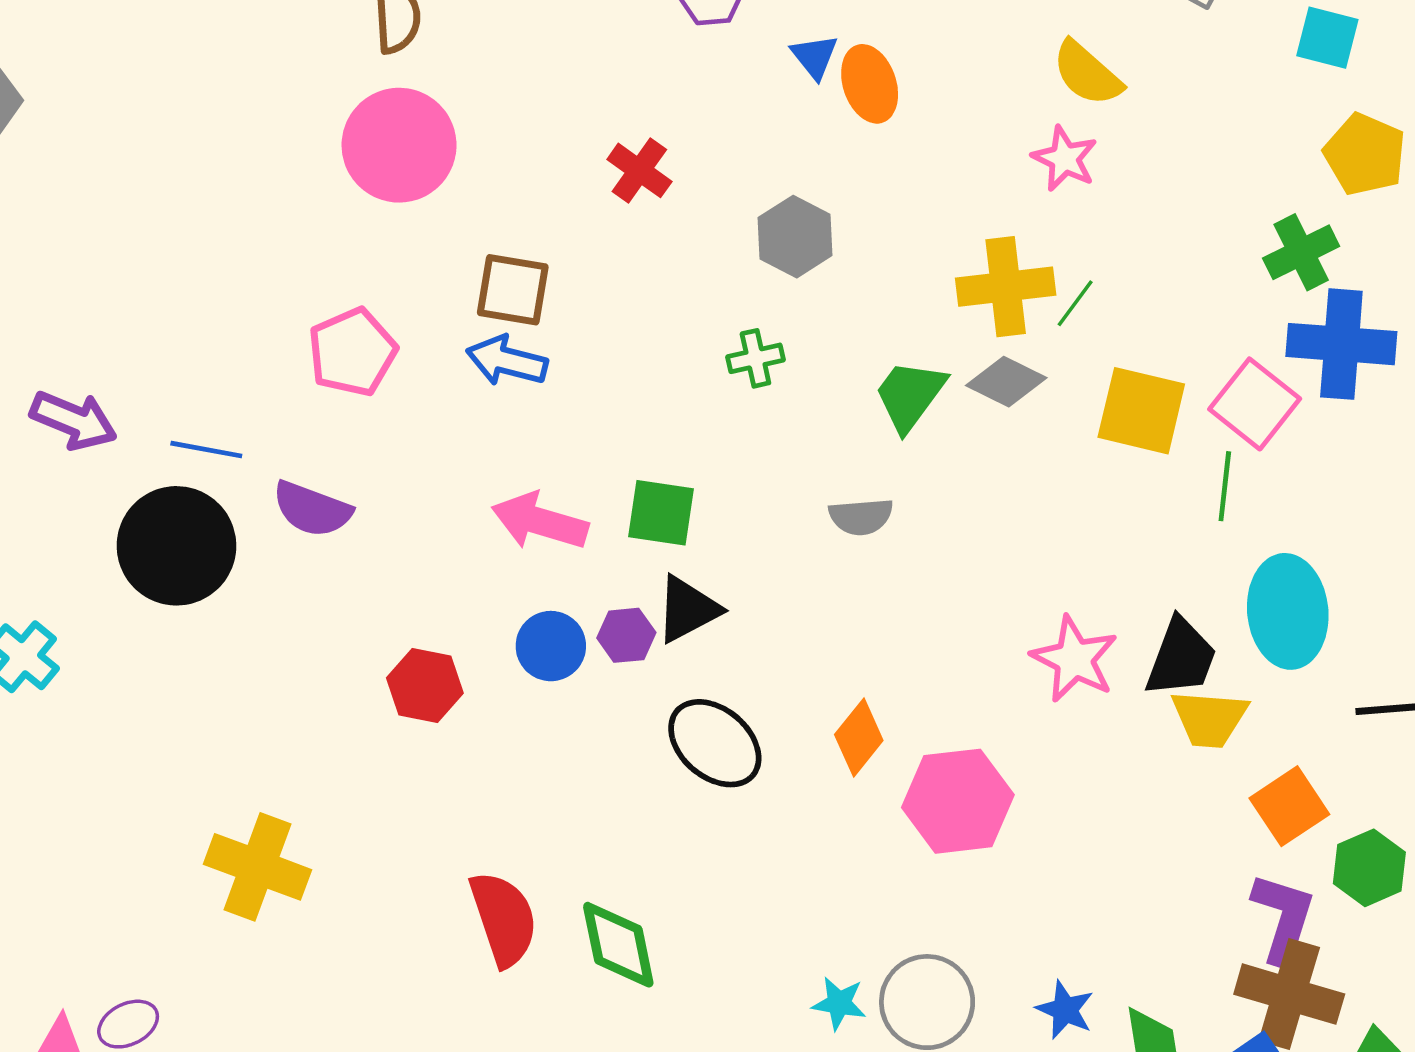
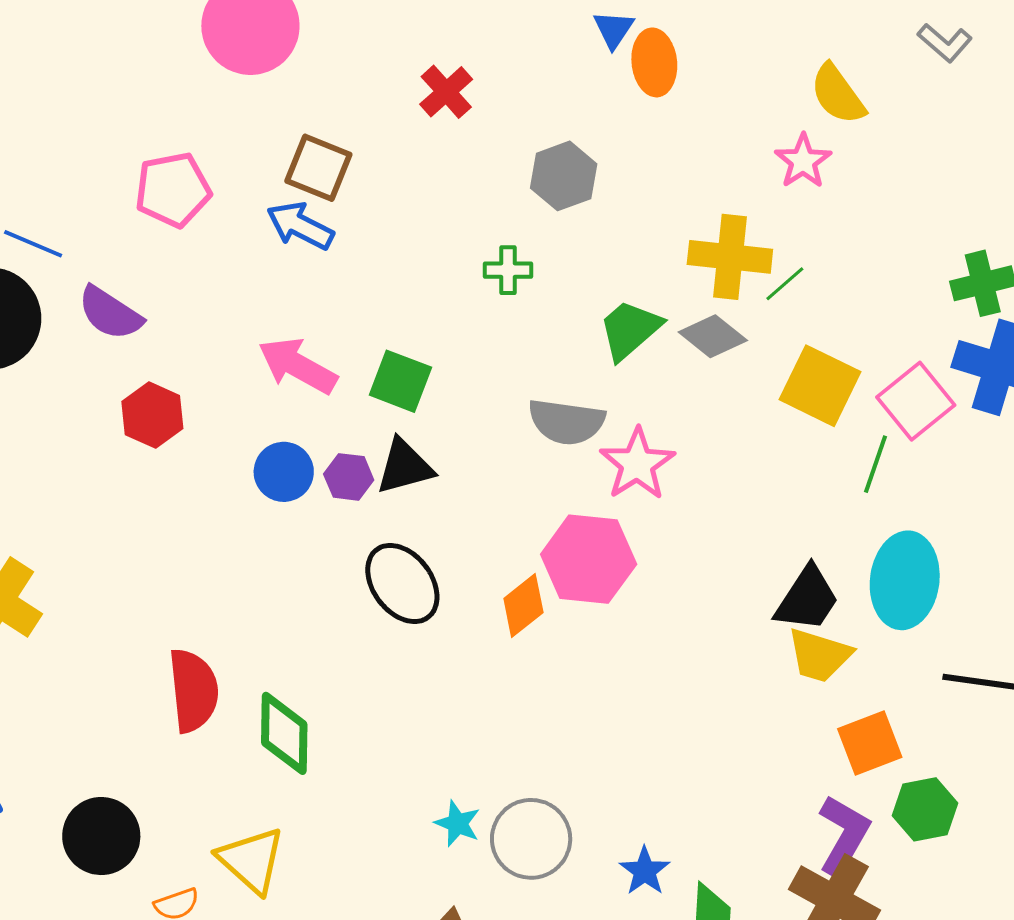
gray semicircle: (861, 517) -> (566, 422), size x1.4
pink star: (1074, 659) -> (637, 464), moved
red hexagon: (425, 686) -> (152, 415), moved
pink hexagon: (958, 801) -> (589, 559), moved

